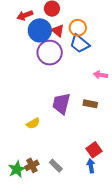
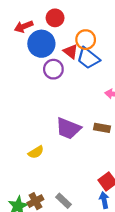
red triangle: (58, 31) -> (71, 51), moved
purple circle: (50, 53) -> (53, 69), size x0.7
purple trapezoid: (61, 104) -> (68, 128), turned -80

